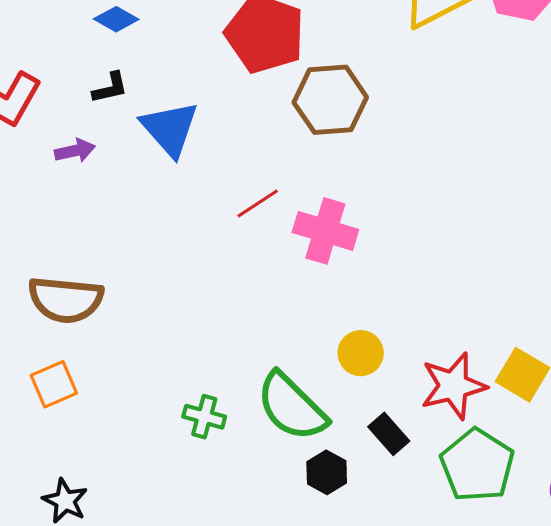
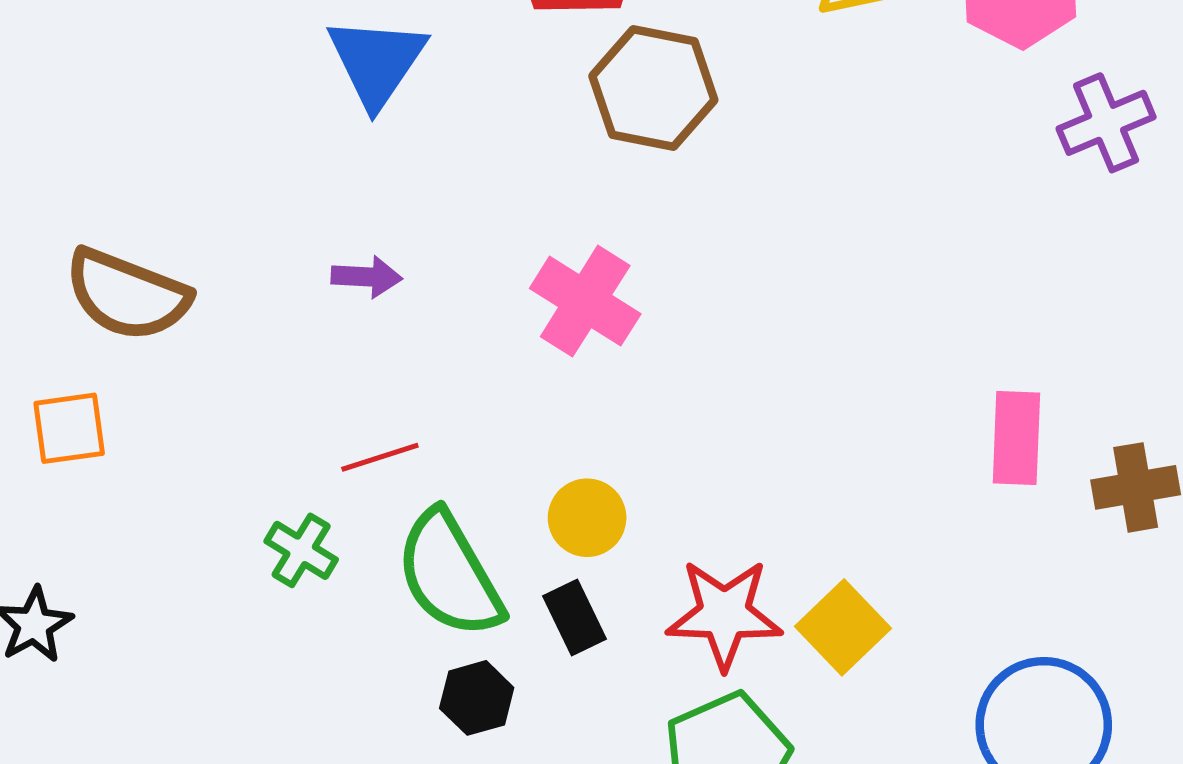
purple arrow: (75, 151) -> (367, 277), moved
red line: (258, 204) -> (380, 457), moved
black rectangle: (389, 434) -> (574, 618), moved

